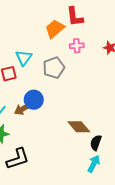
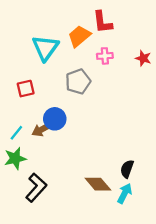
cyan triangle: (24, 58) -> (45, 48), moved, size x1.4
brown diamond: (79, 127) -> (98, 184), moved
black L-shape: (18, 159) -> (36, 188), turned -30

